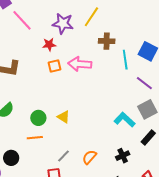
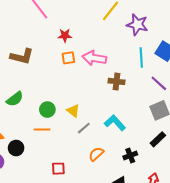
purple star: (63, 24) -> (137, 25), moved
brown cross: (107, 41) -> (116, 81), moved
cyan L-shape: (125, 120) -> (115, 123), moved
gray line: (63, 156) -> (84, 128), moved

